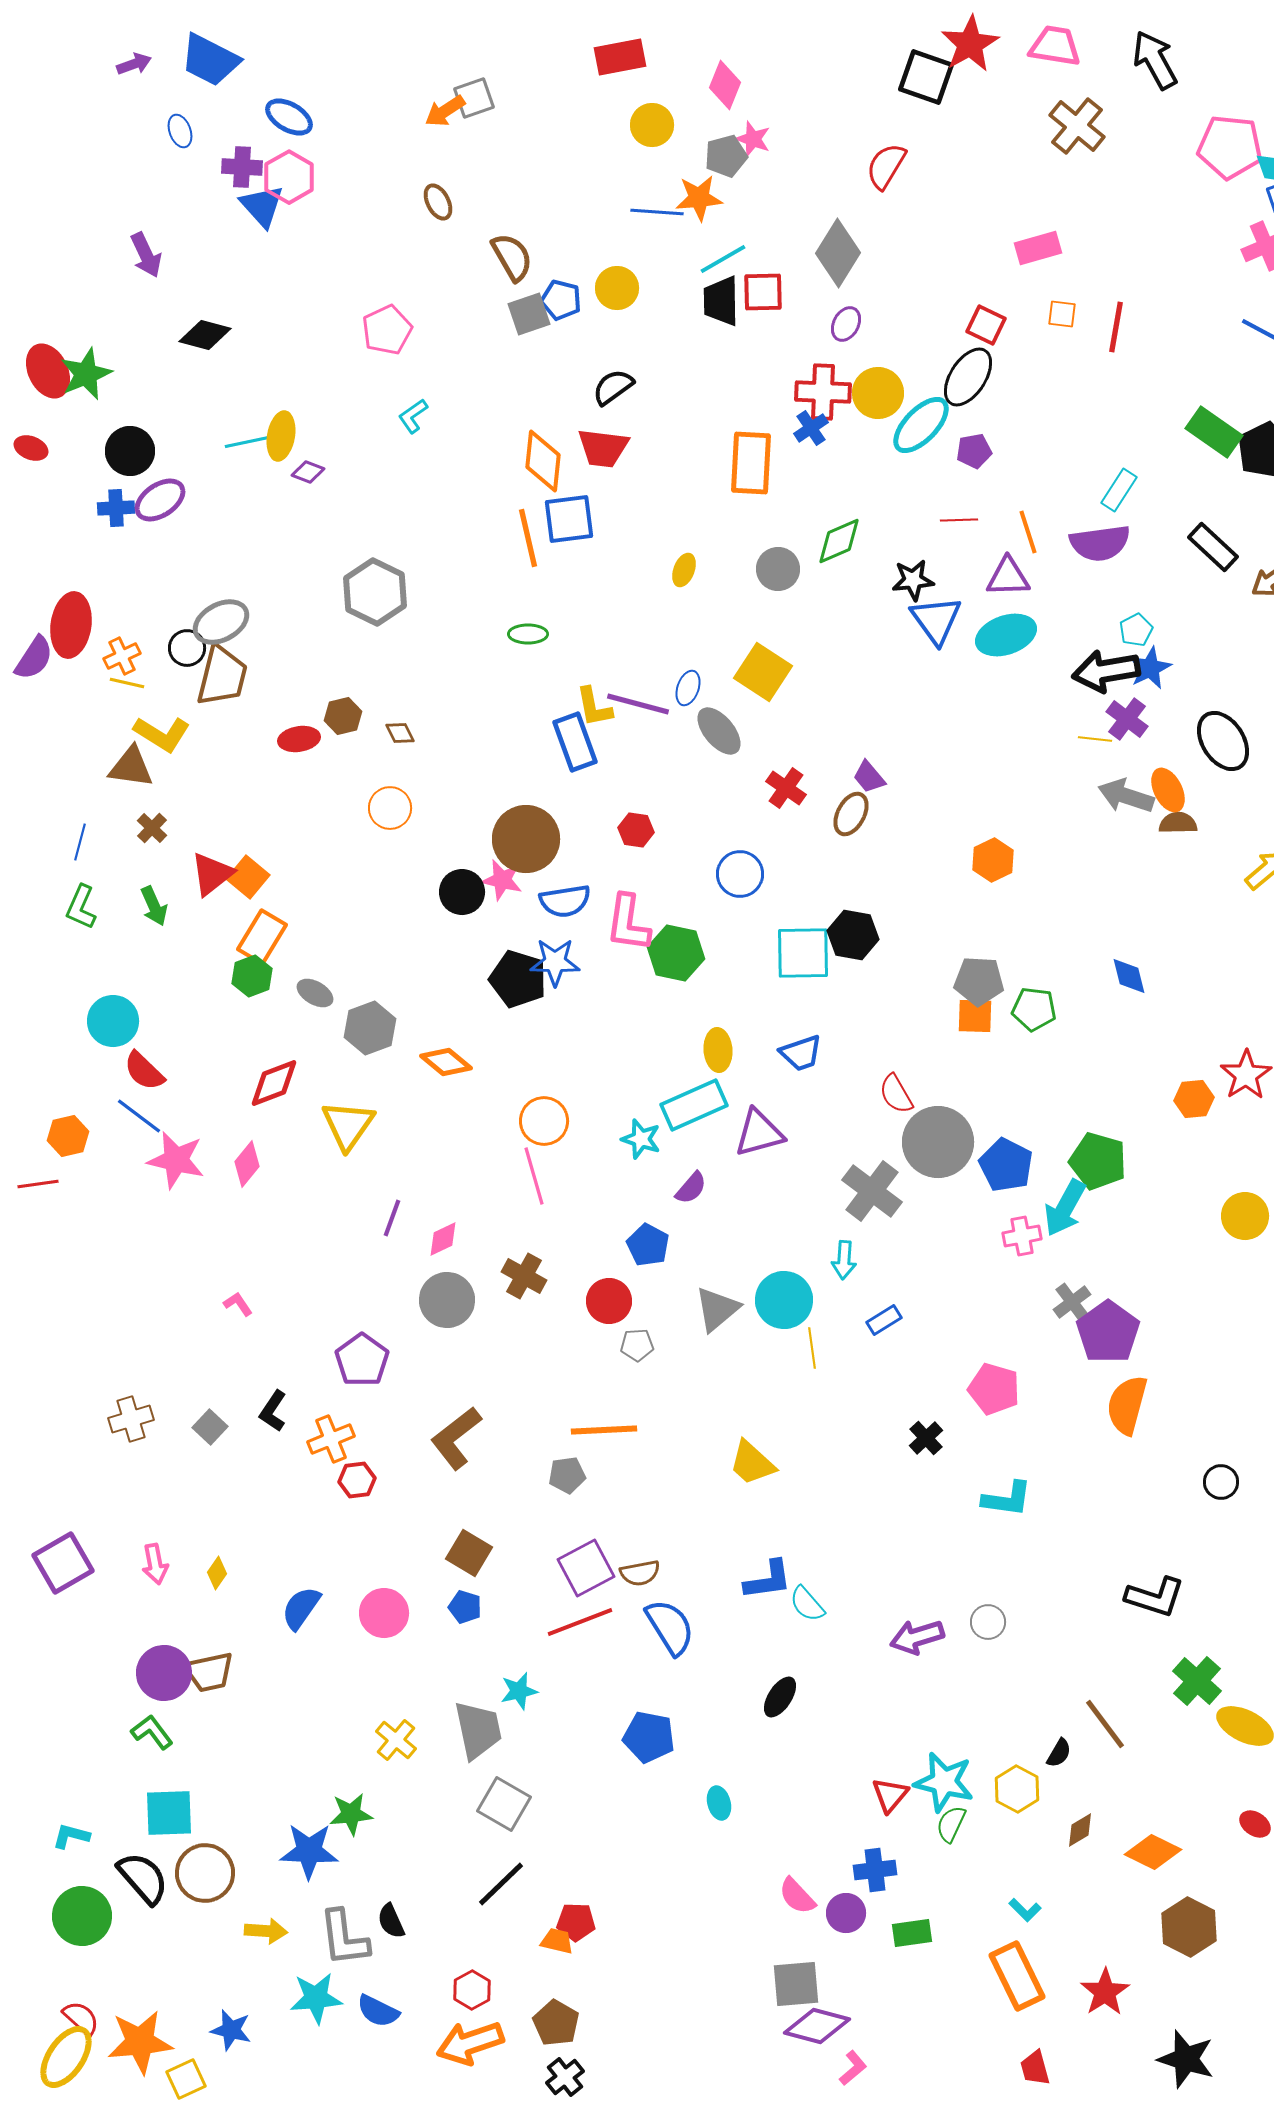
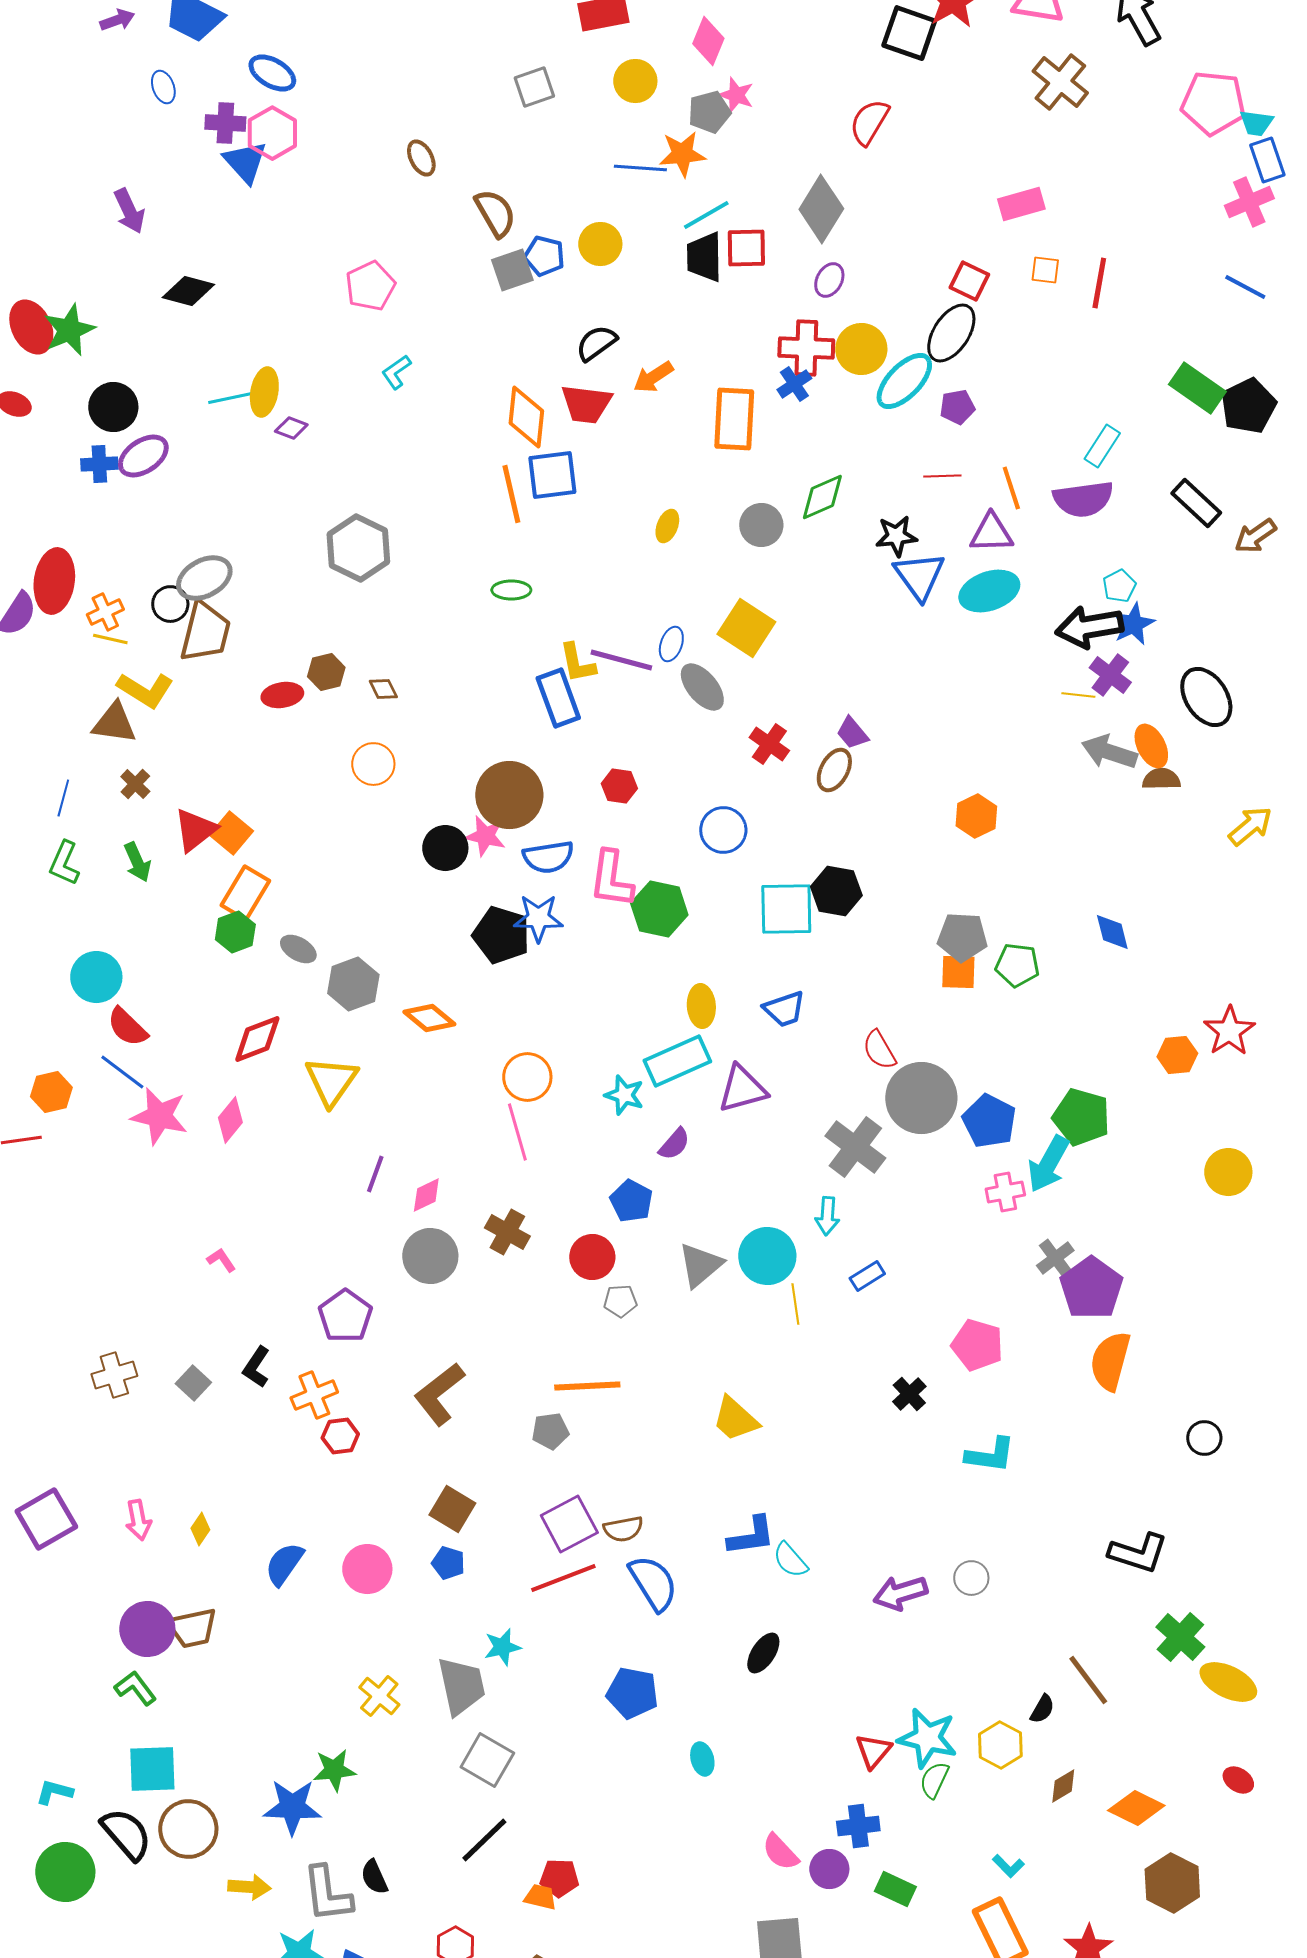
gray square: (474, 98) -> (534, 87), moved
orange arrow: (445, 111) -> (653, 377), moved
green rectangle: (912, 1933) -> (895, 1889), turned 33

